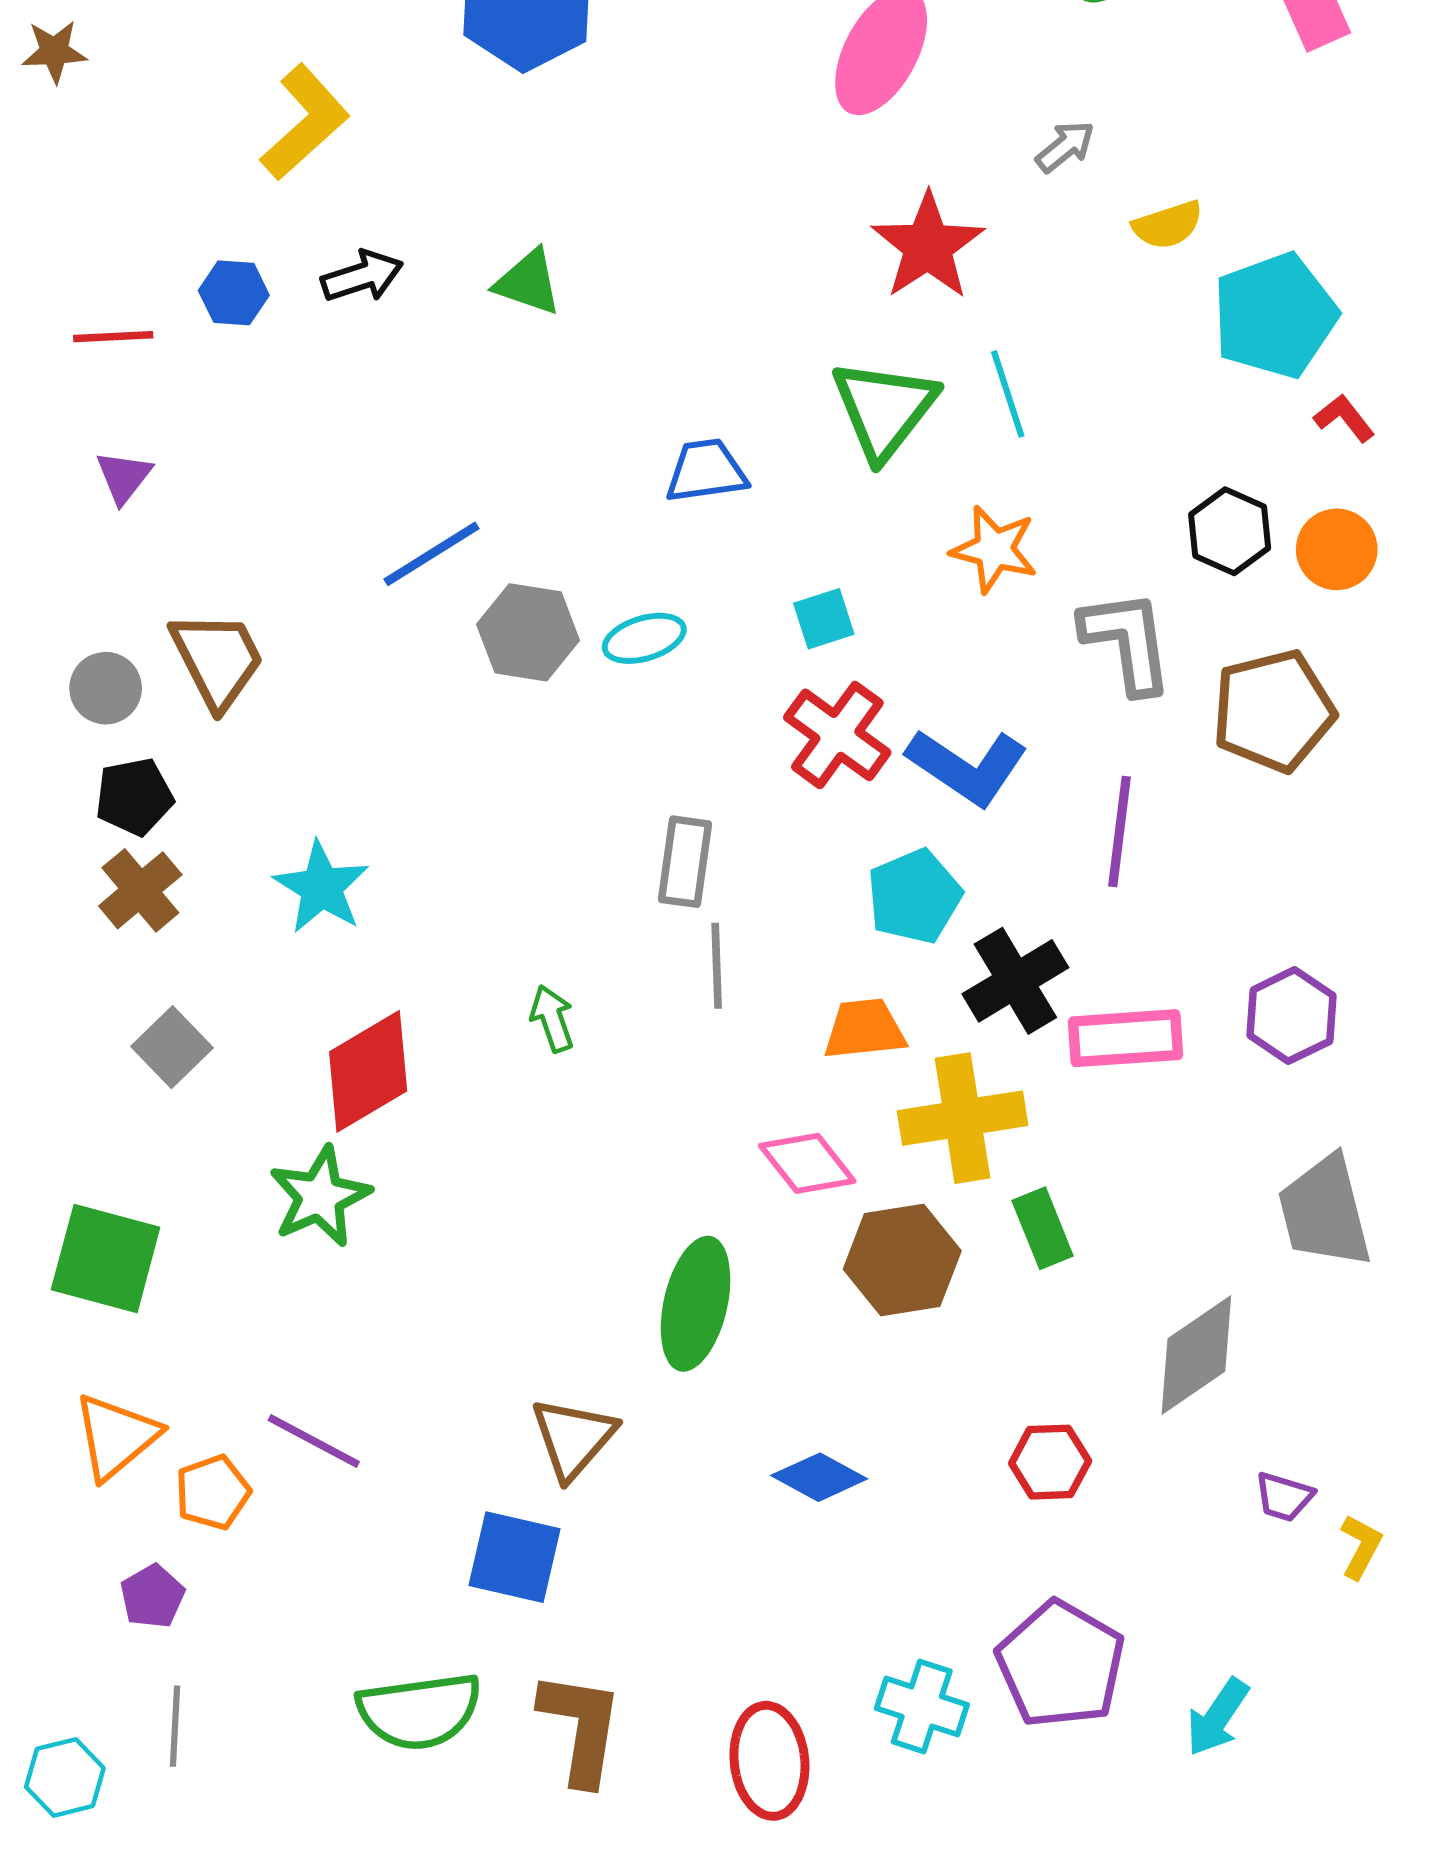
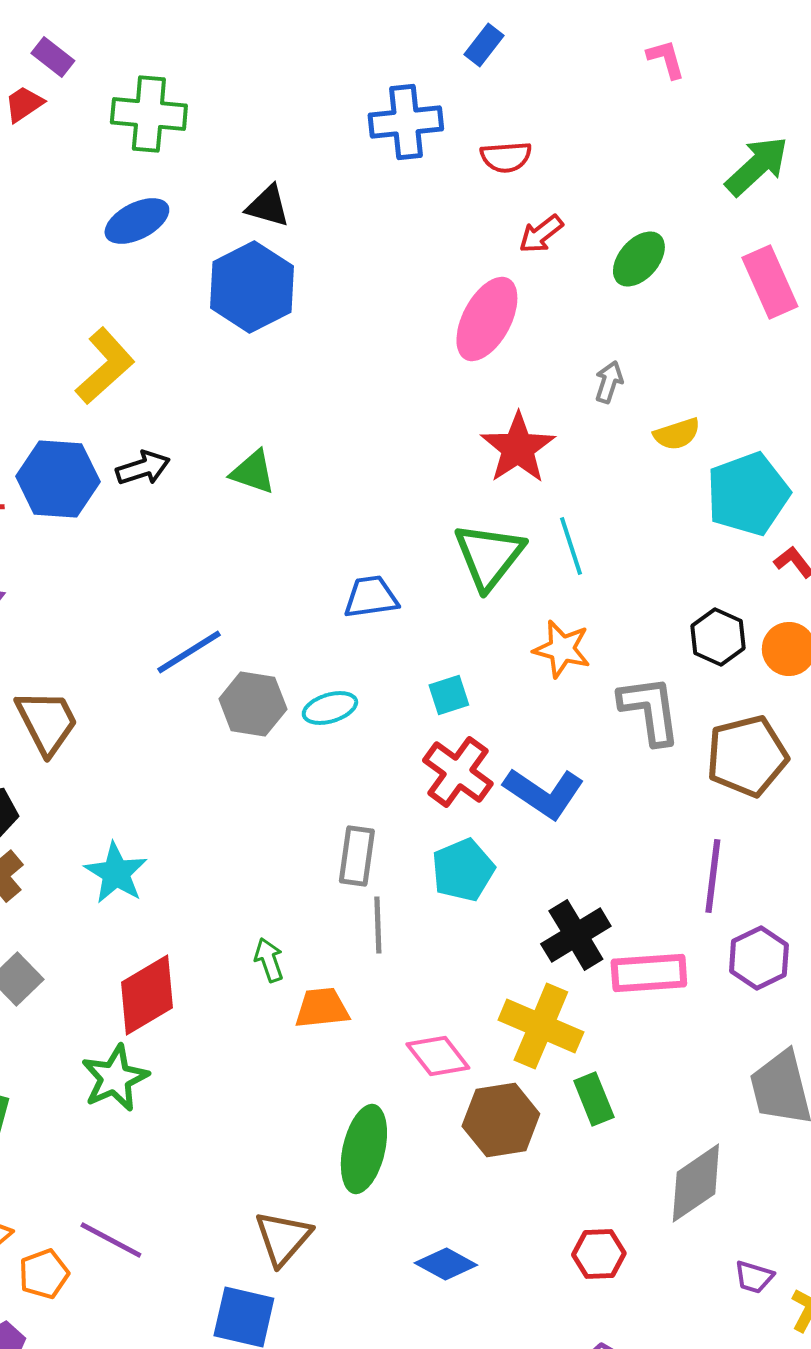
gray arrow: (1065, 147) -> (609, 382), turned -33
blue hexagon: (234, 293) -> (58, 479), size x1.8
purple line: (1119, 831) -> (713, 876), moved
cyan pentagon: (914, 896) -> (463, 870), moved
orange trapezoid: (864, 1029) -> (322, 1008), moved
yellow cross: (963, 1118) -> (541, 1026), turned 32

